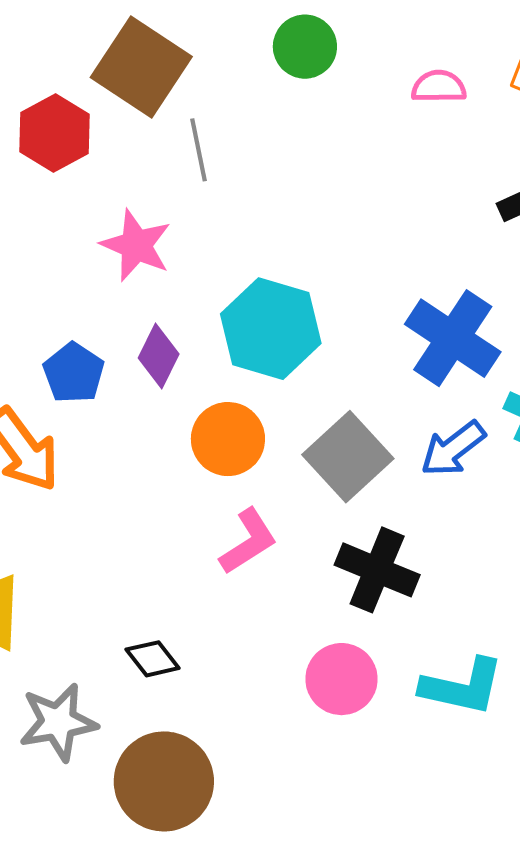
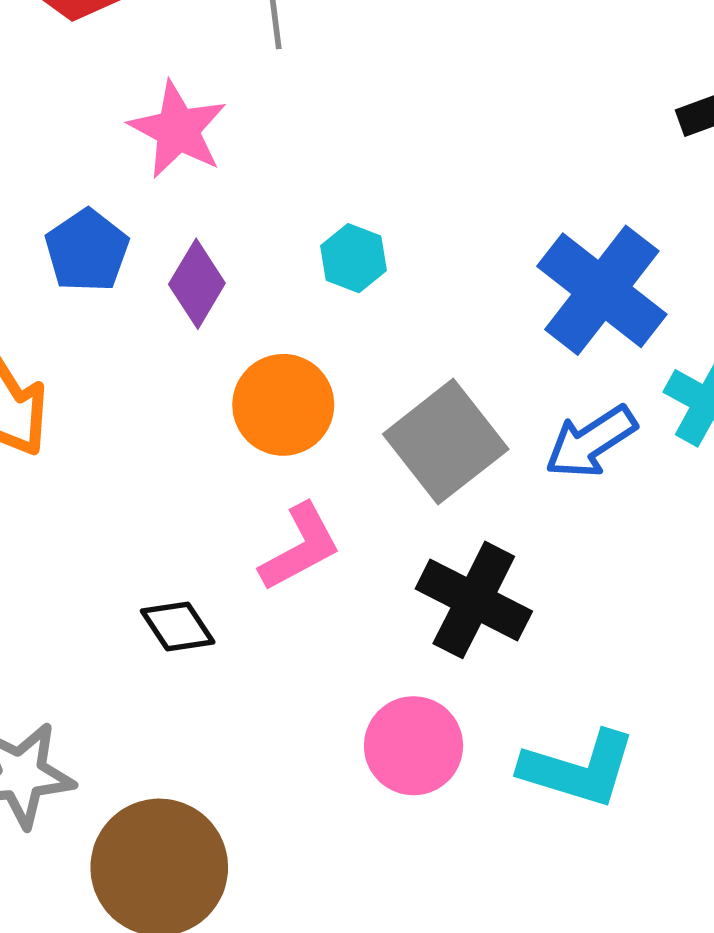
cyan hexagon: (271, 329) -> (354, 258), size x0.5
blue pentagon: (74, 373) -> (87, 251), moved
black diamond: (153, 659) -> (178, 626), moved

